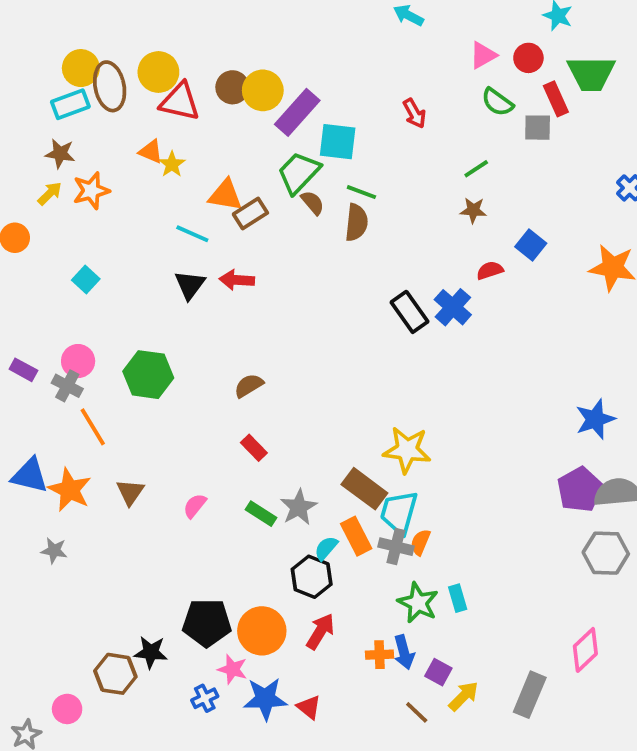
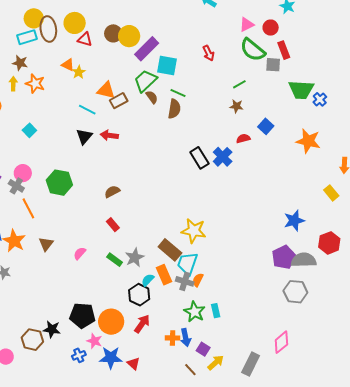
green trapezoid: (591, 73) -> (301, 90), moved
red triangle: (180, 102) -> (85, 39), size x0.7
green semicircle: (497, 102) -> (253, 50), size x1.5
orange star: (91, 191) -> (35, 84), turned 30
yellow arrow: (50, 193) -> (13, 84), turned -48

